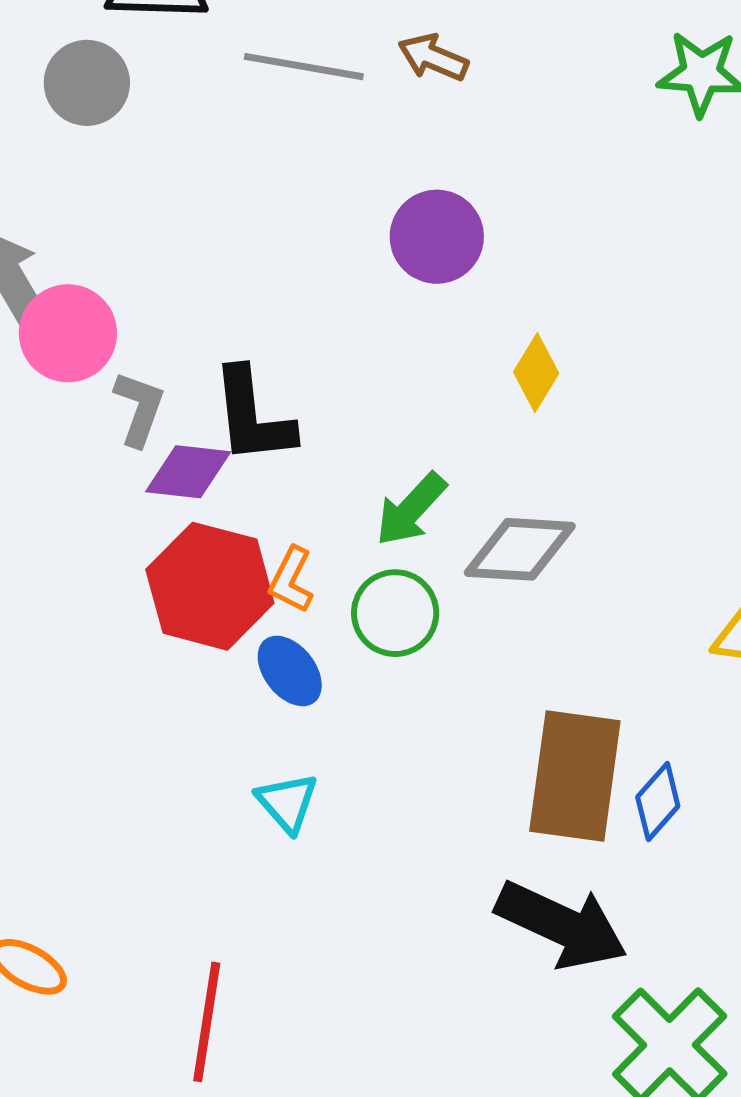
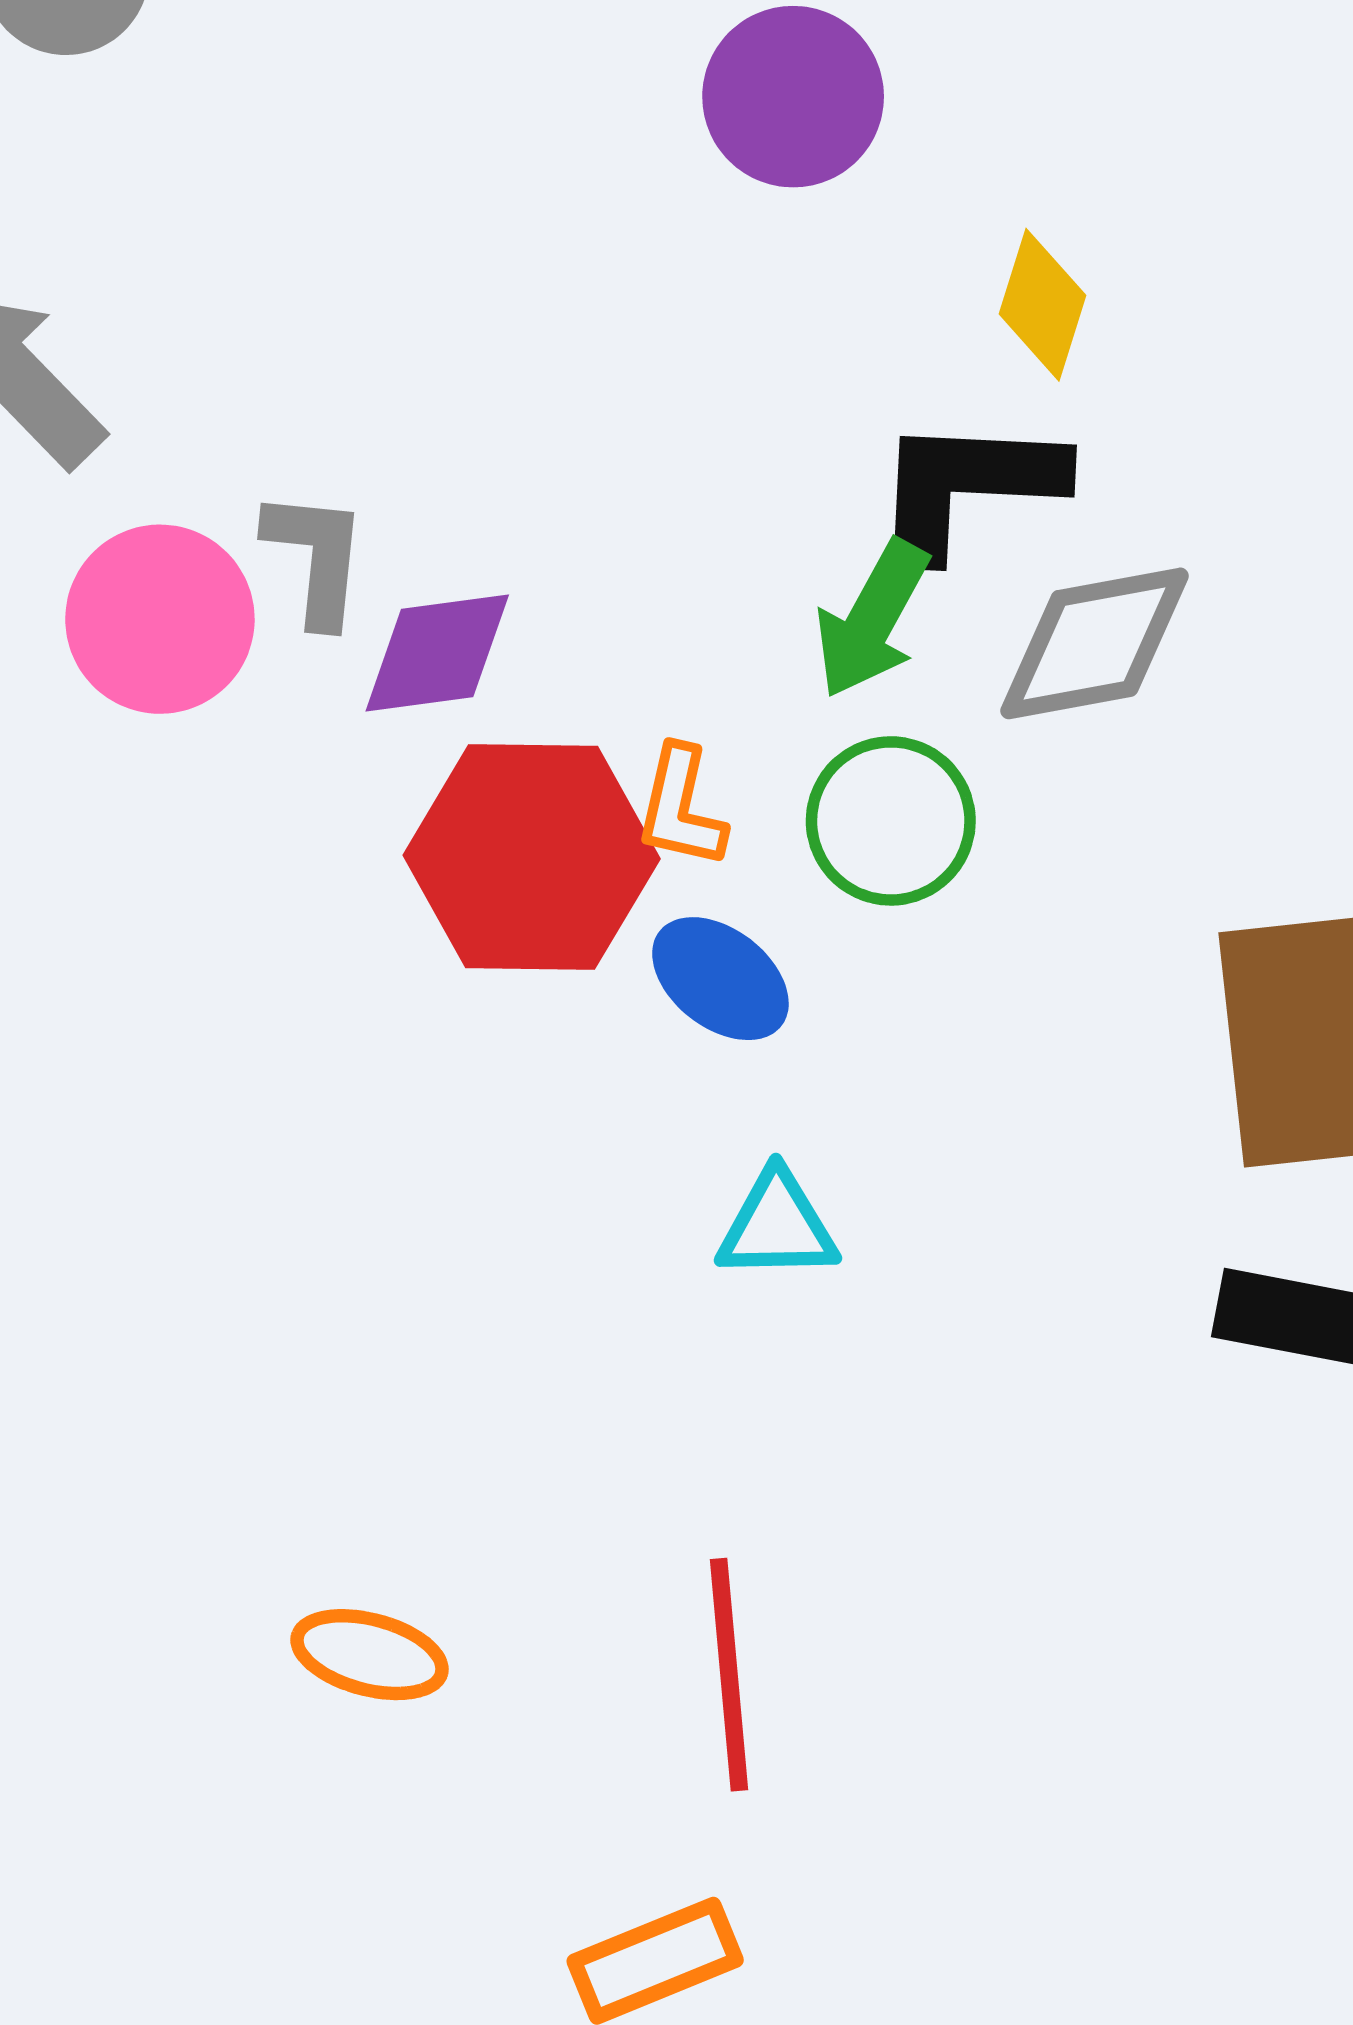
pink circle: (68, 333) -> (160, 619), moved
black L-shape: (253, 416) -> (967, 486), moved, turned 113
cyan triangle: (287, 802) -> (777, 1226), turned -36

